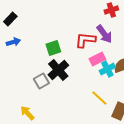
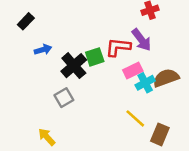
blue arrow: (13, 42) -> (43, 50), moved
green square: (53, 48) -> (95, 57), moved
black cross: (58, 70) -> (74, 66), moved

